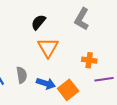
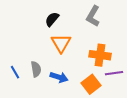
orange cross: (89, 60) -> (100, 55), size x1.5
orange square: (68, 90) -> (91, 84), moved

